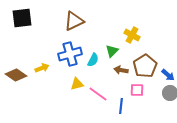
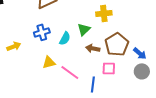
yellow cross: (132, 35) -> (104, 13), turned -35
blue cross: (70, 54) -> (42, 32), size x0.7

